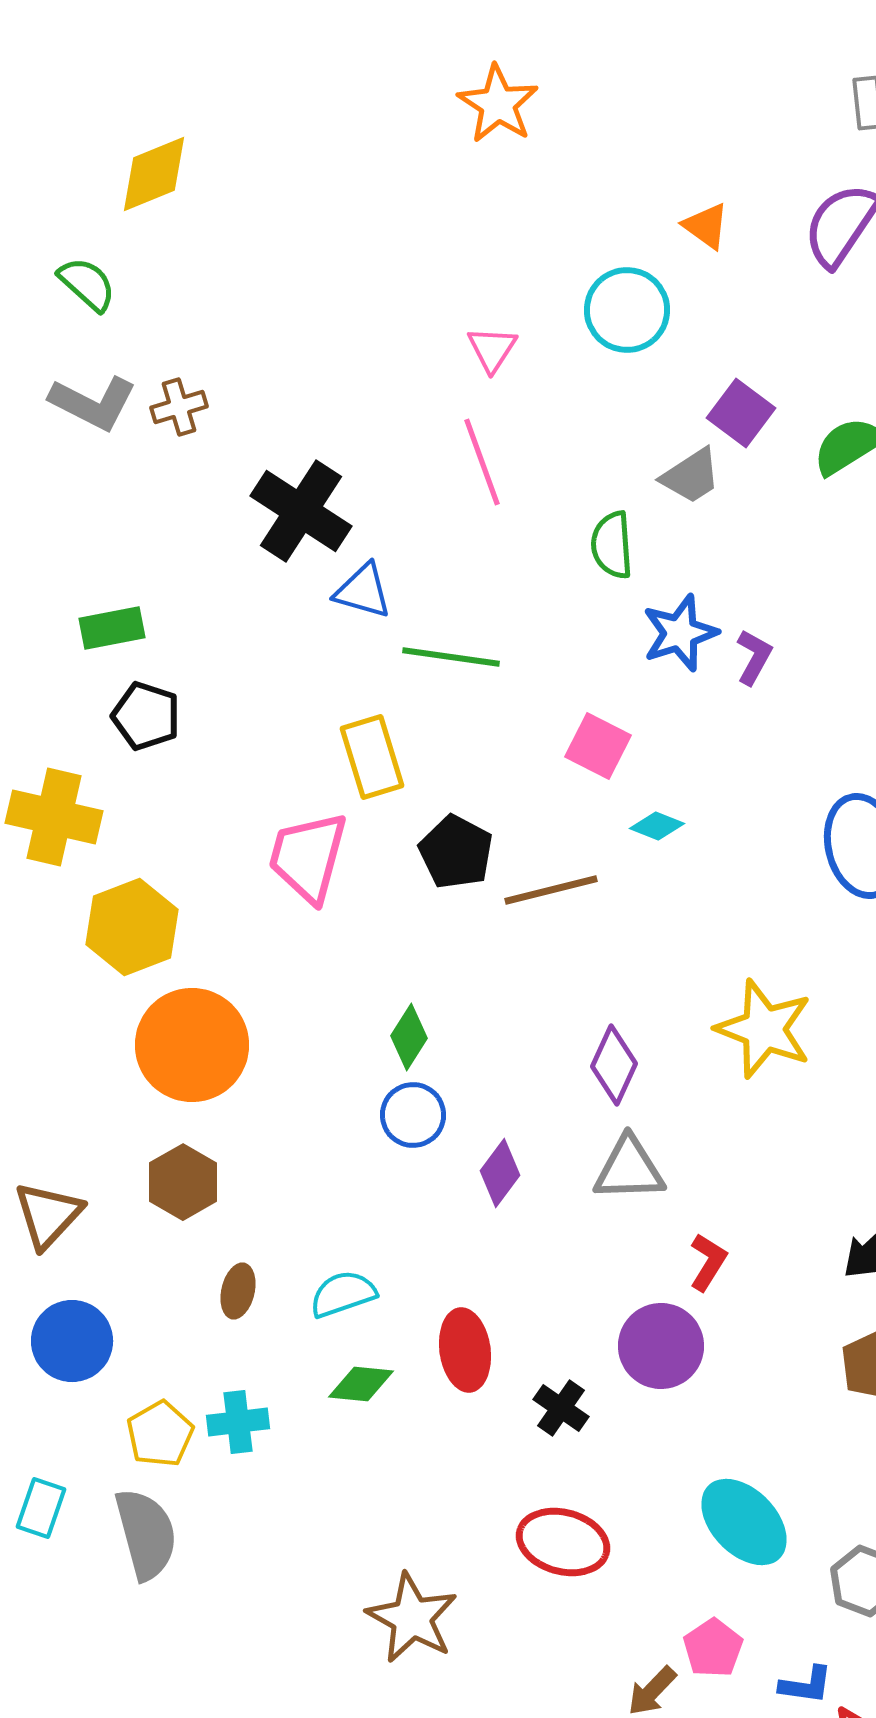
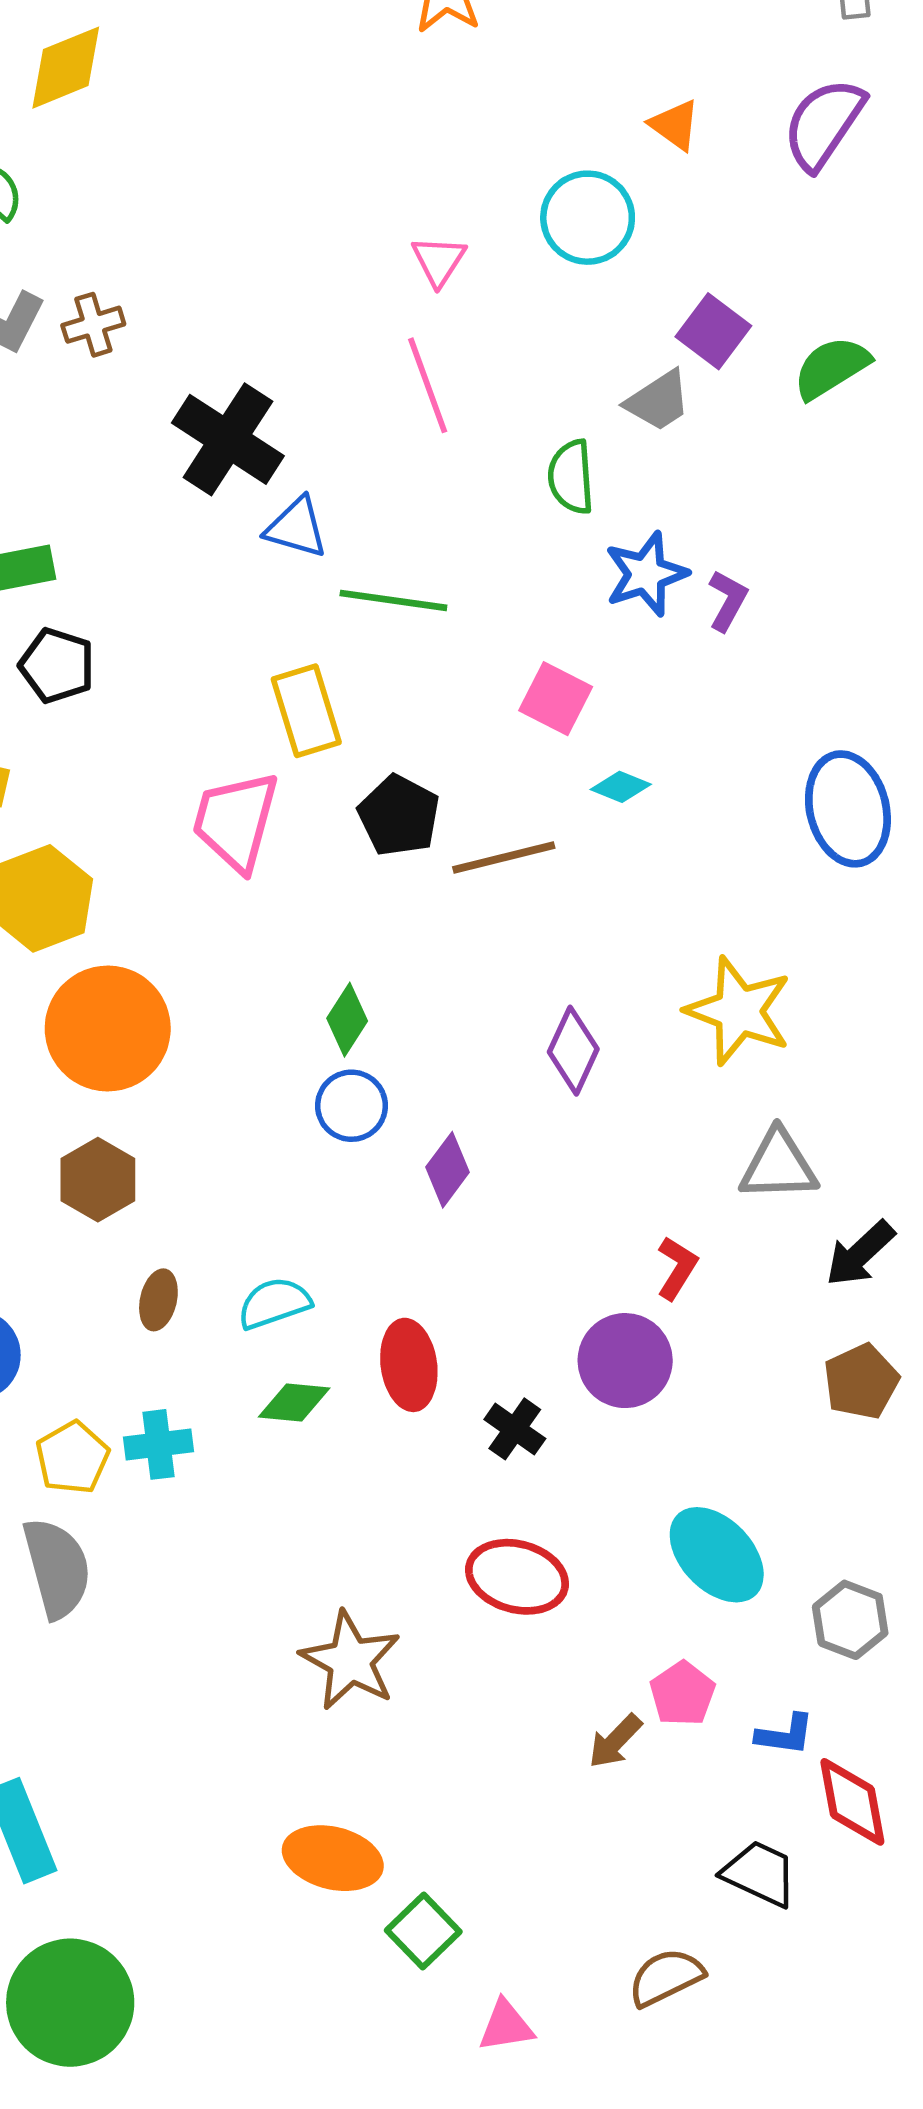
gray triangle: (629, 1169) -> (778, 1165), moved

